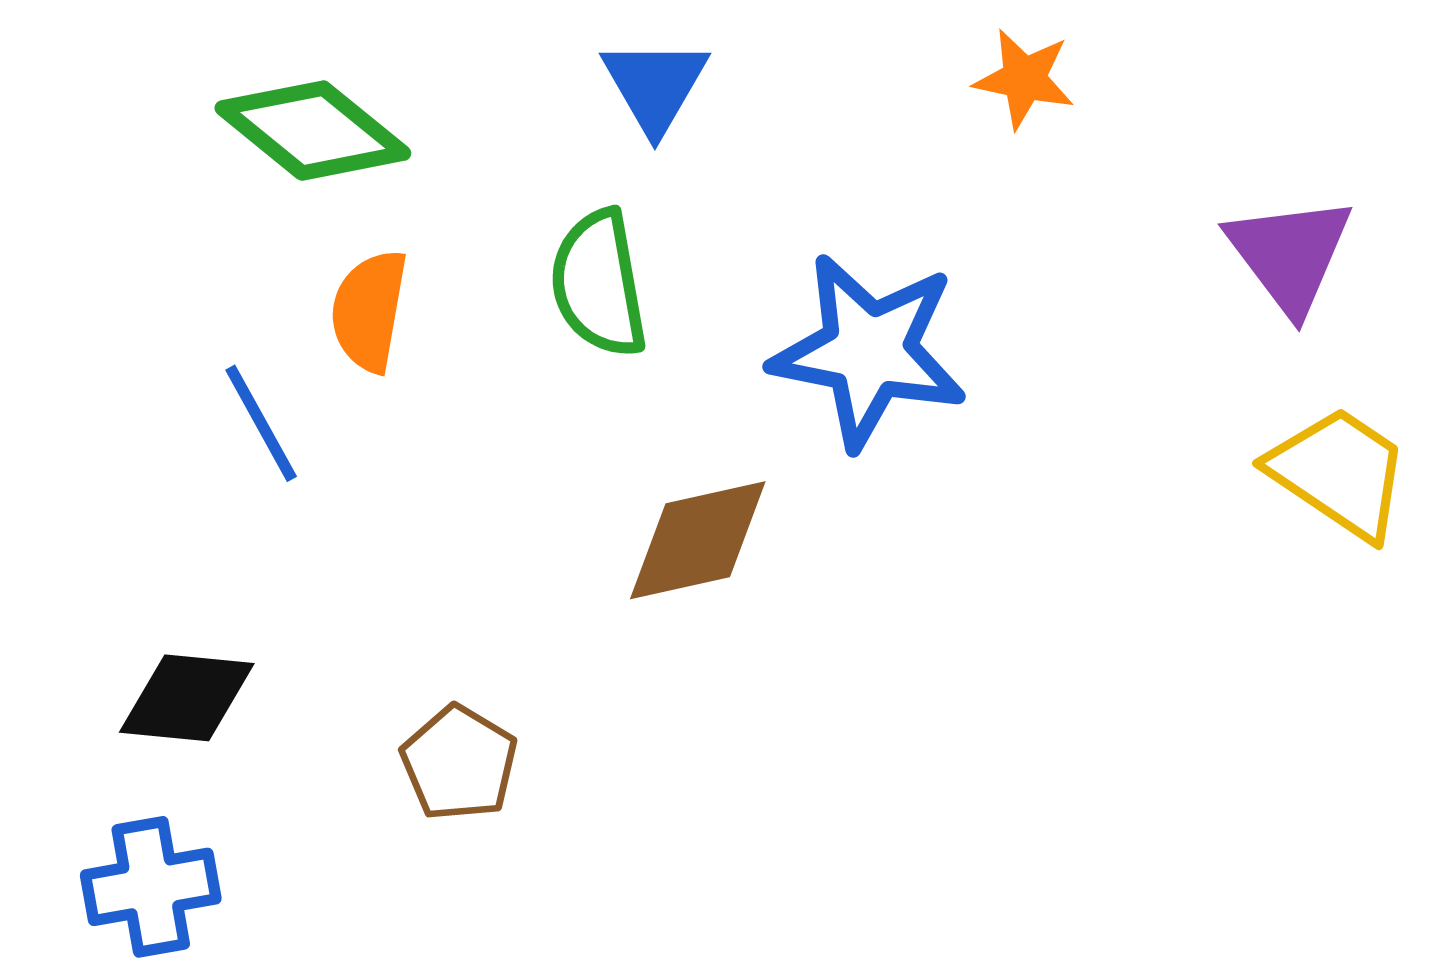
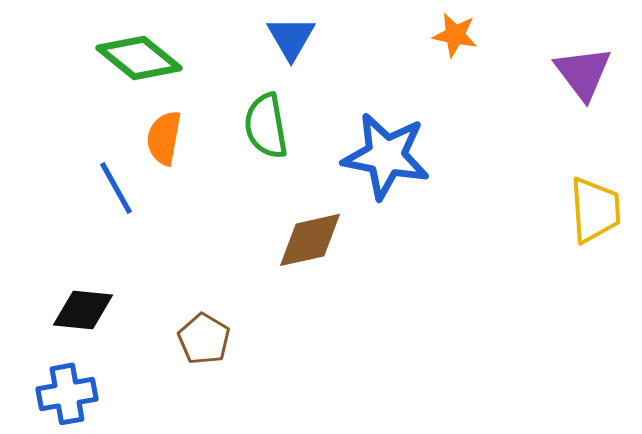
purple triangle: (1290, 254) -> (583, 73), moved
yellow trapezoid: (1339, 473) -> (595, 210), turned 52

